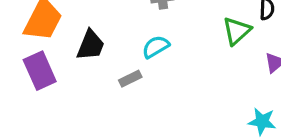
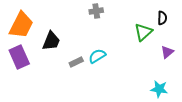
cyan semicircle: (156, 47) -> (97, 56), moved

